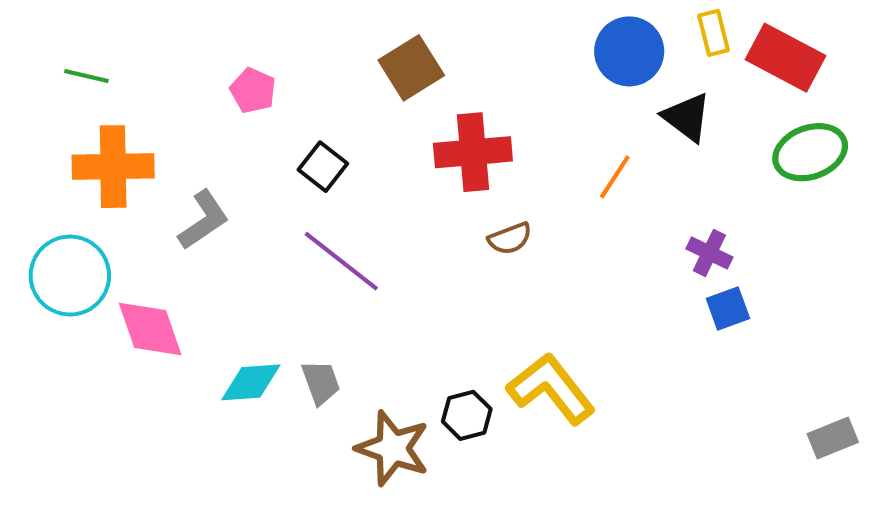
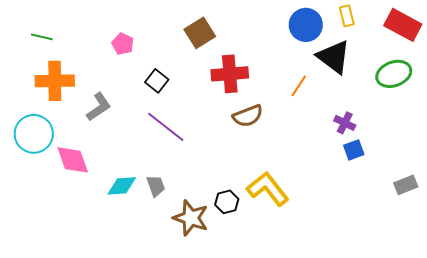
red rectangle: (785, 58) -> (403, 25), moved
black triangle: (687, 117) -> (334, 57), size x1.4
brown semicircle: (510, 239) -> (248, 116), size x1.4
gray rectangle: (833, 438) -> (406, 185), moved

